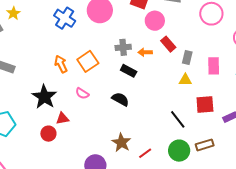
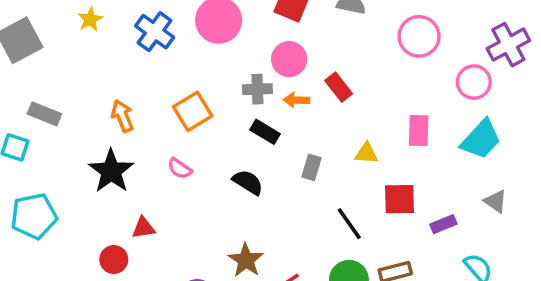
yellow star: (13, 13) -> (90, 19), moved
pink circle: (155, 21) -> (289, 59), moved
gray rectangle: (187, 58) -> (312, 167), moved
orange arrow: (61, 64) -> (122, 116), moved
red triangle: (63, 118) -> (143, 228), moved
red circle: (48, 134) -> (114, 260), moved

